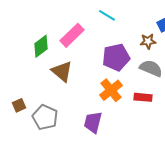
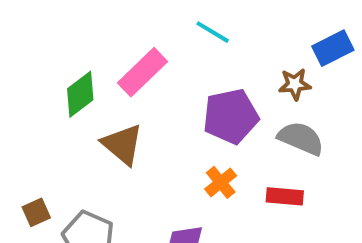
orange cross: (111, 90) -> (221, 182), size x0.7

